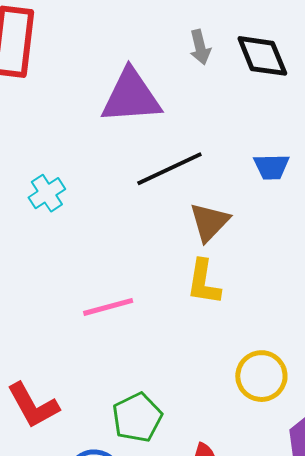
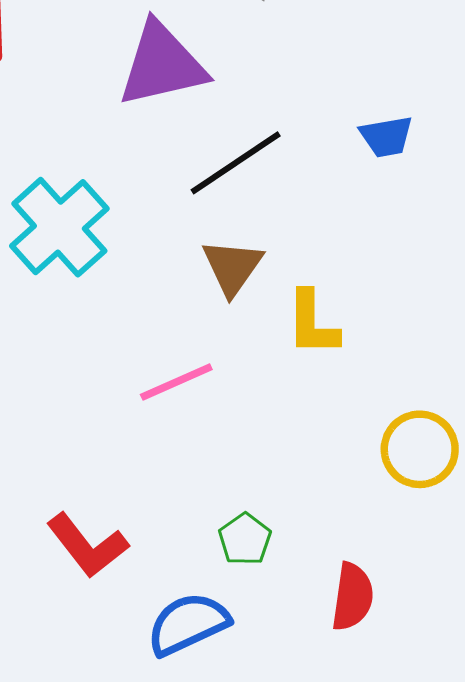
cyan cross: (47, 193) -> (59, 227), size x1.8
brown triangle: (209, 222) -> (232, 267), moved
green pentagon: (137, 417) -> (245, 539), size x0.7

